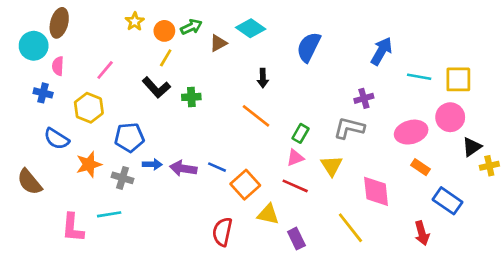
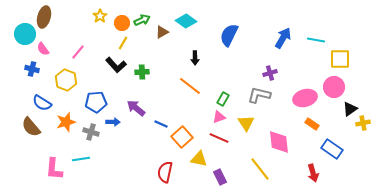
pink semicircle: (58, 66) -> (43, 49), turned -40
cyan line: (419, 77) -> (316, 40), moved
purple arrow: (183, 168) -> (136, 108), moved, turned 30
brown semicircle: (30, 182) -> (31, 127), moved

